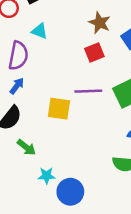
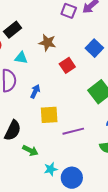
brown star: (100, 23) -> (47, 43), moved
blue arrow: (17, 86) -> (35, 91), moved
purple line: (88, 91) -> (73, 131), moved

